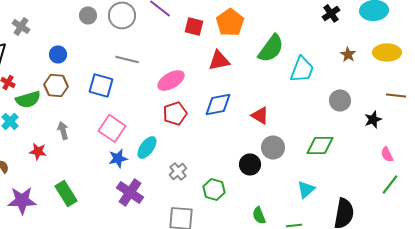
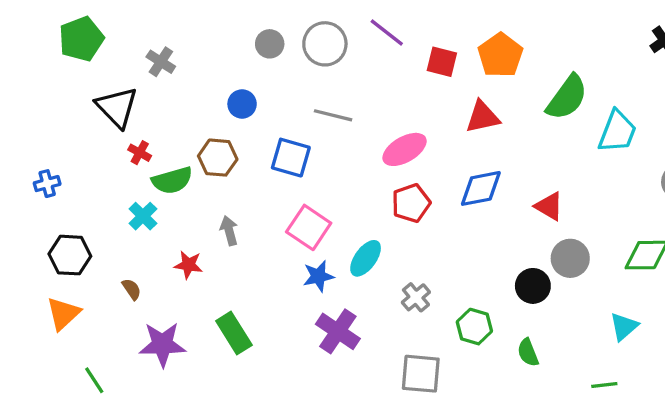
blue circle: (58, 54) -> (242, 104), moved
green semicircle: (259, 215) -> (528, 353), moved

